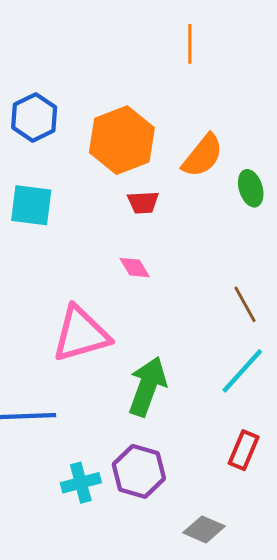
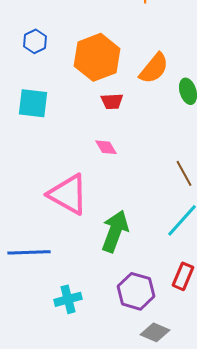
blue hexagon: (34, 117) -> (35, 41), size x0.7
pink triangle: (81, 334) -> (68, 194), turned 45
purple hexagon: (139, 471) -> (136, 291), moved

